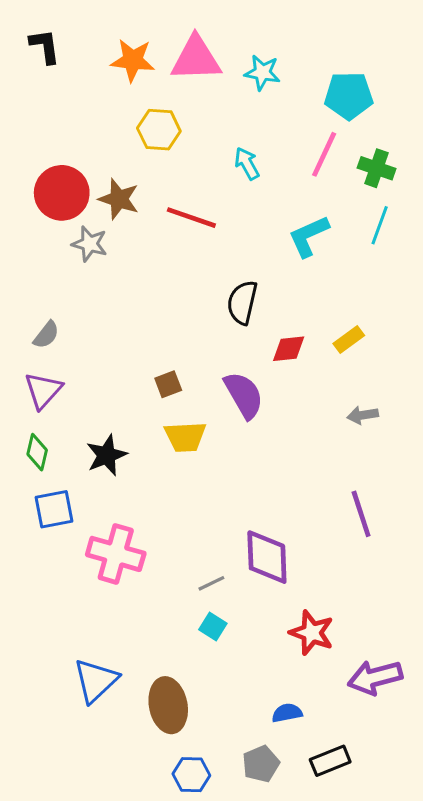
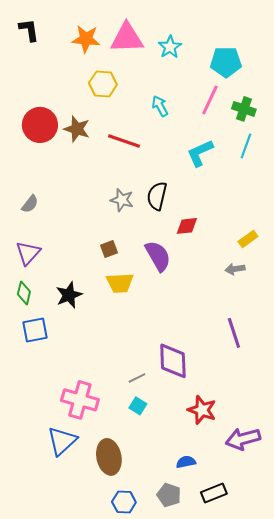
cyan star: (262, 73) -> (170, 47), turned 30
gray star: (90, 244) -> (122, 200), moved
gray semicircle: (46, 335) -> (30, 204), moved
yellow rectangle: (349, 339) -> (248, 239), moved
pink cross: (116, 554) -> (80, 400), moved
gray pentagon: (261, 764) -> (169, 495), turned -30

